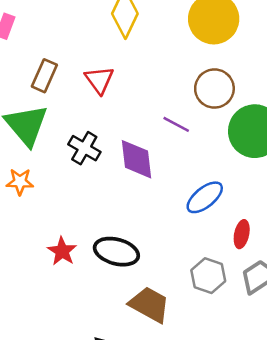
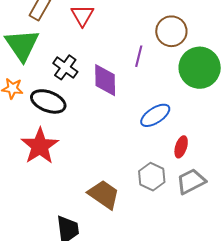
purple line: (176, 124) -> (139, 56), turned 70
red star: (62, 251) -> (40, 146), size x1.6
black ellipse: (116, 252) -> (48, 101), moved

